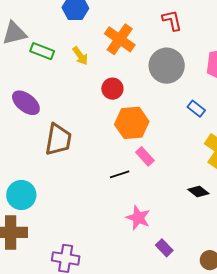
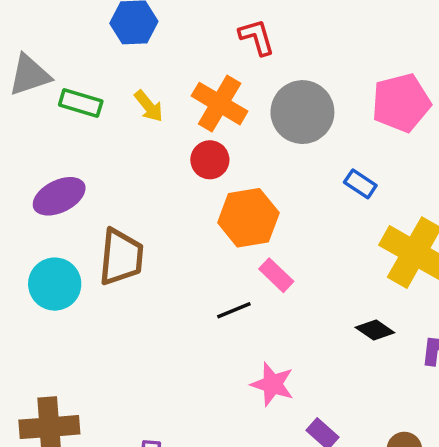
red L-shape: (172, 20) -> (257, 37), moved
orange cross: (120, 39) -> (220, 104), moved
purple ellipse: (26, 103) -> (59, 196), turned -60
cyan circle: (21, 195) -> (55, 284), moved

